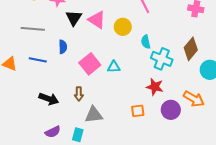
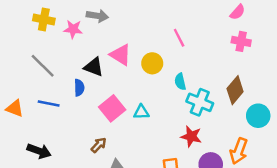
black triangle: (74, 18) -> (94, 67), moved, turned -42
gray line: (33, 29) -> (43, 66), turned 40
brown arrow: (79, 94) -> (99, 145), turned -136
black arrow: (49, 99) -> (39, 151), moved
orange arrow: (194, 99) -> (239, 151), turned 80

